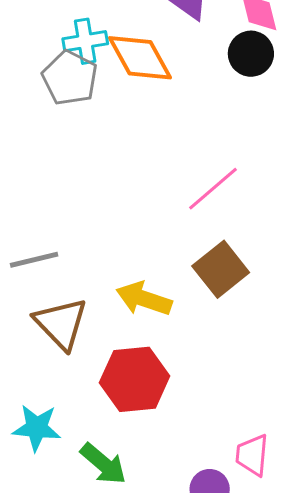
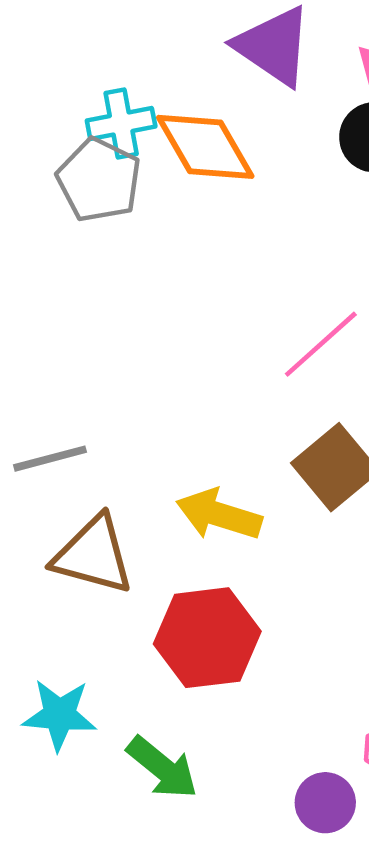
brown triangle: (61, 324) -> (93, 555), turned -30

